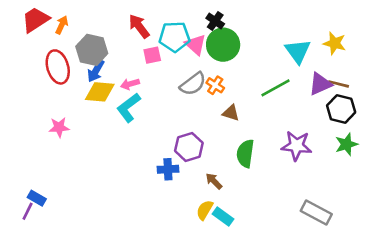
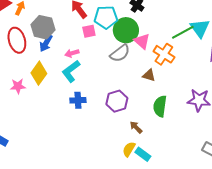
pink triangle: (196, 45) -> (142, 41), moved
green circle: (223, 45) -> (126, 30), moved
orange cross: (215, 85) -> (164, 54), moved, size x1.5
green line: (276, 88) -> (183, 32), moved
yellow diamond: (100, 92) -> (39, 73), moved, turned -60
blue cross: (168, 169) -> (78, 100), moved

